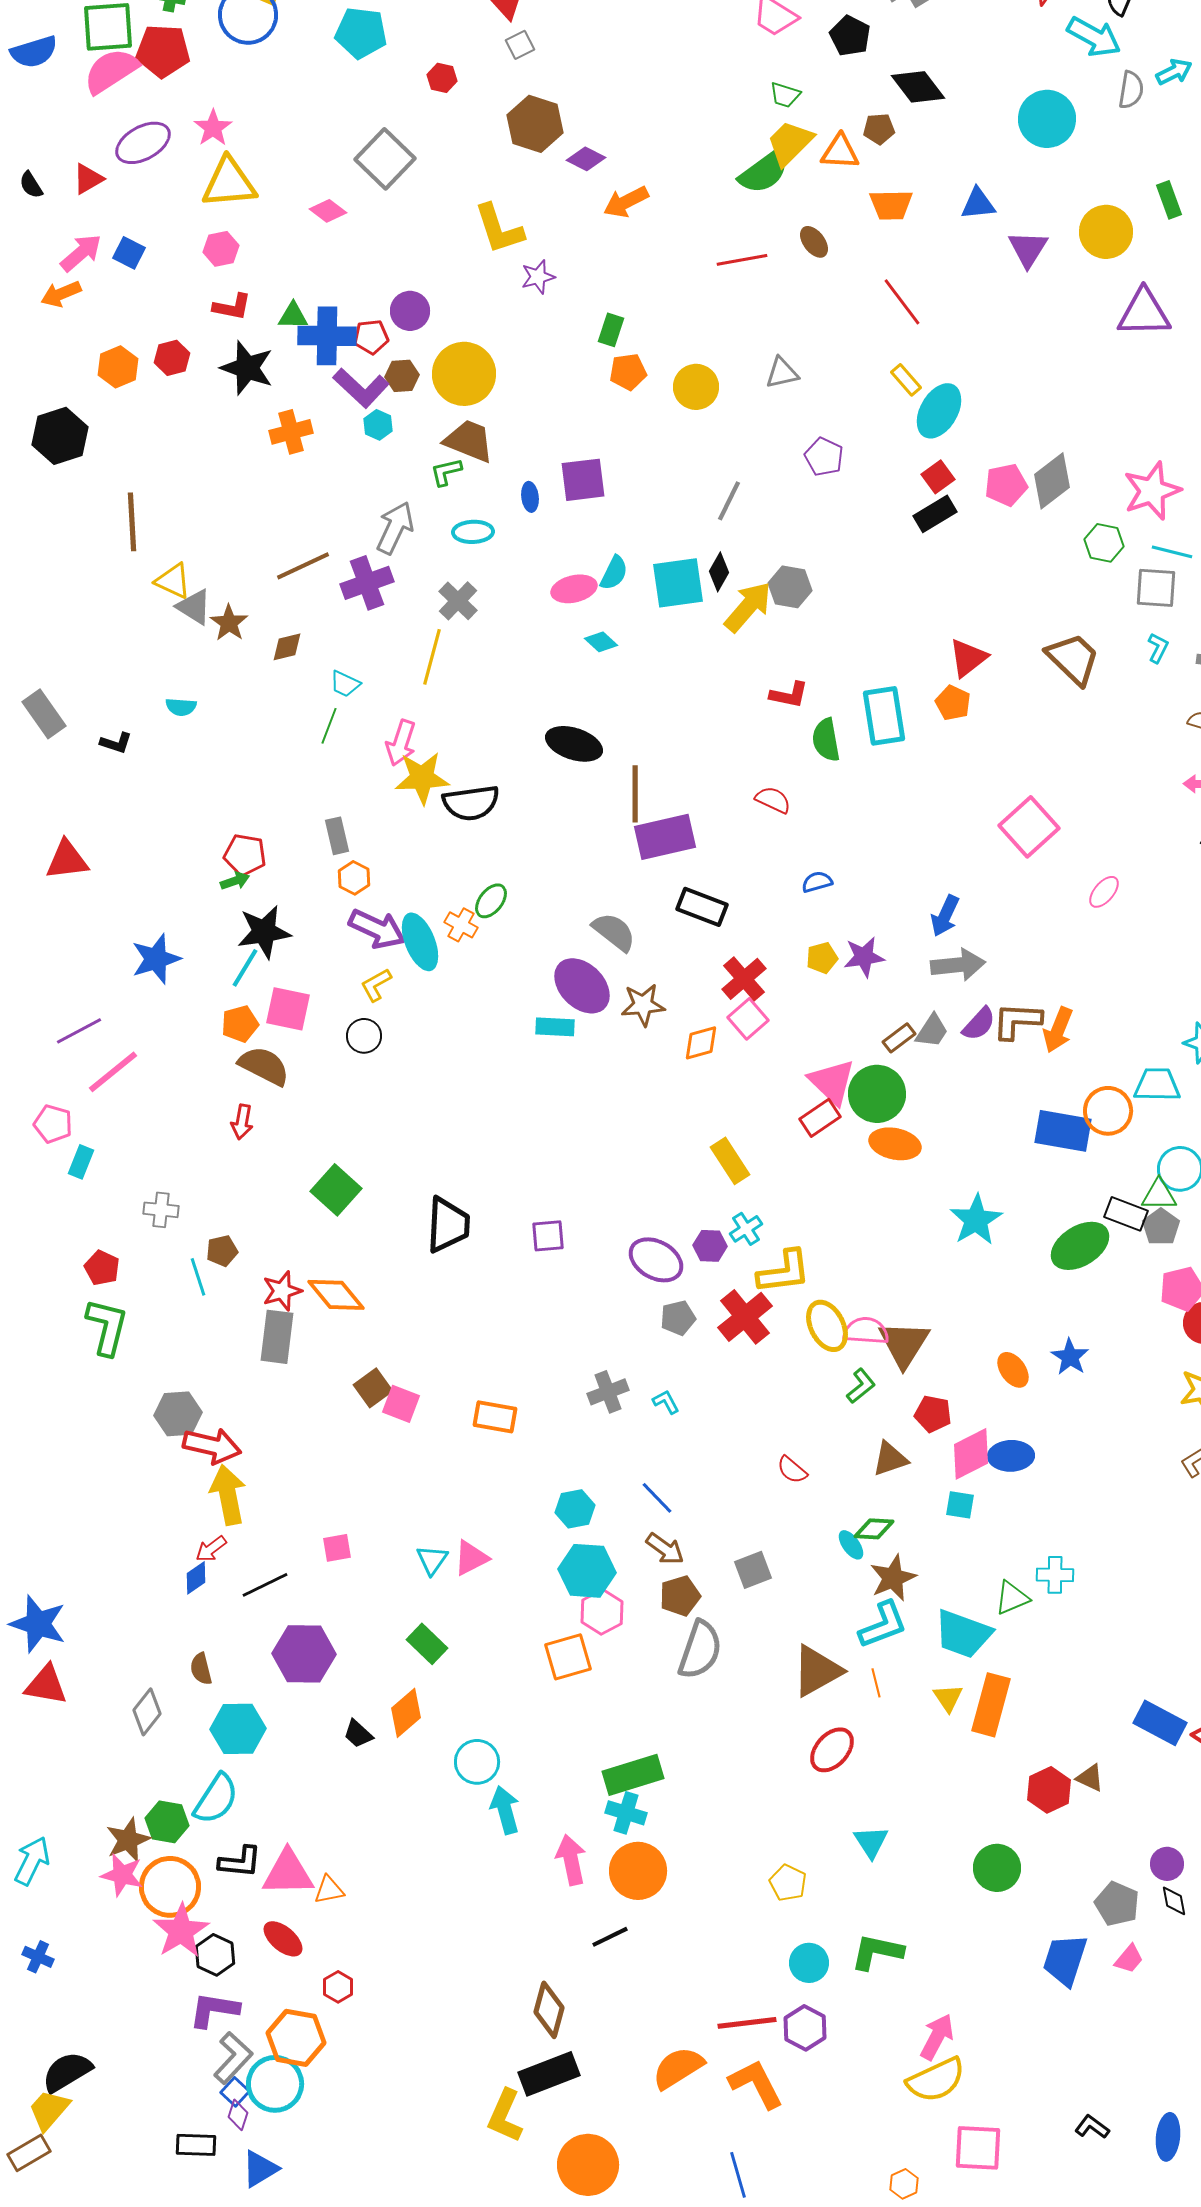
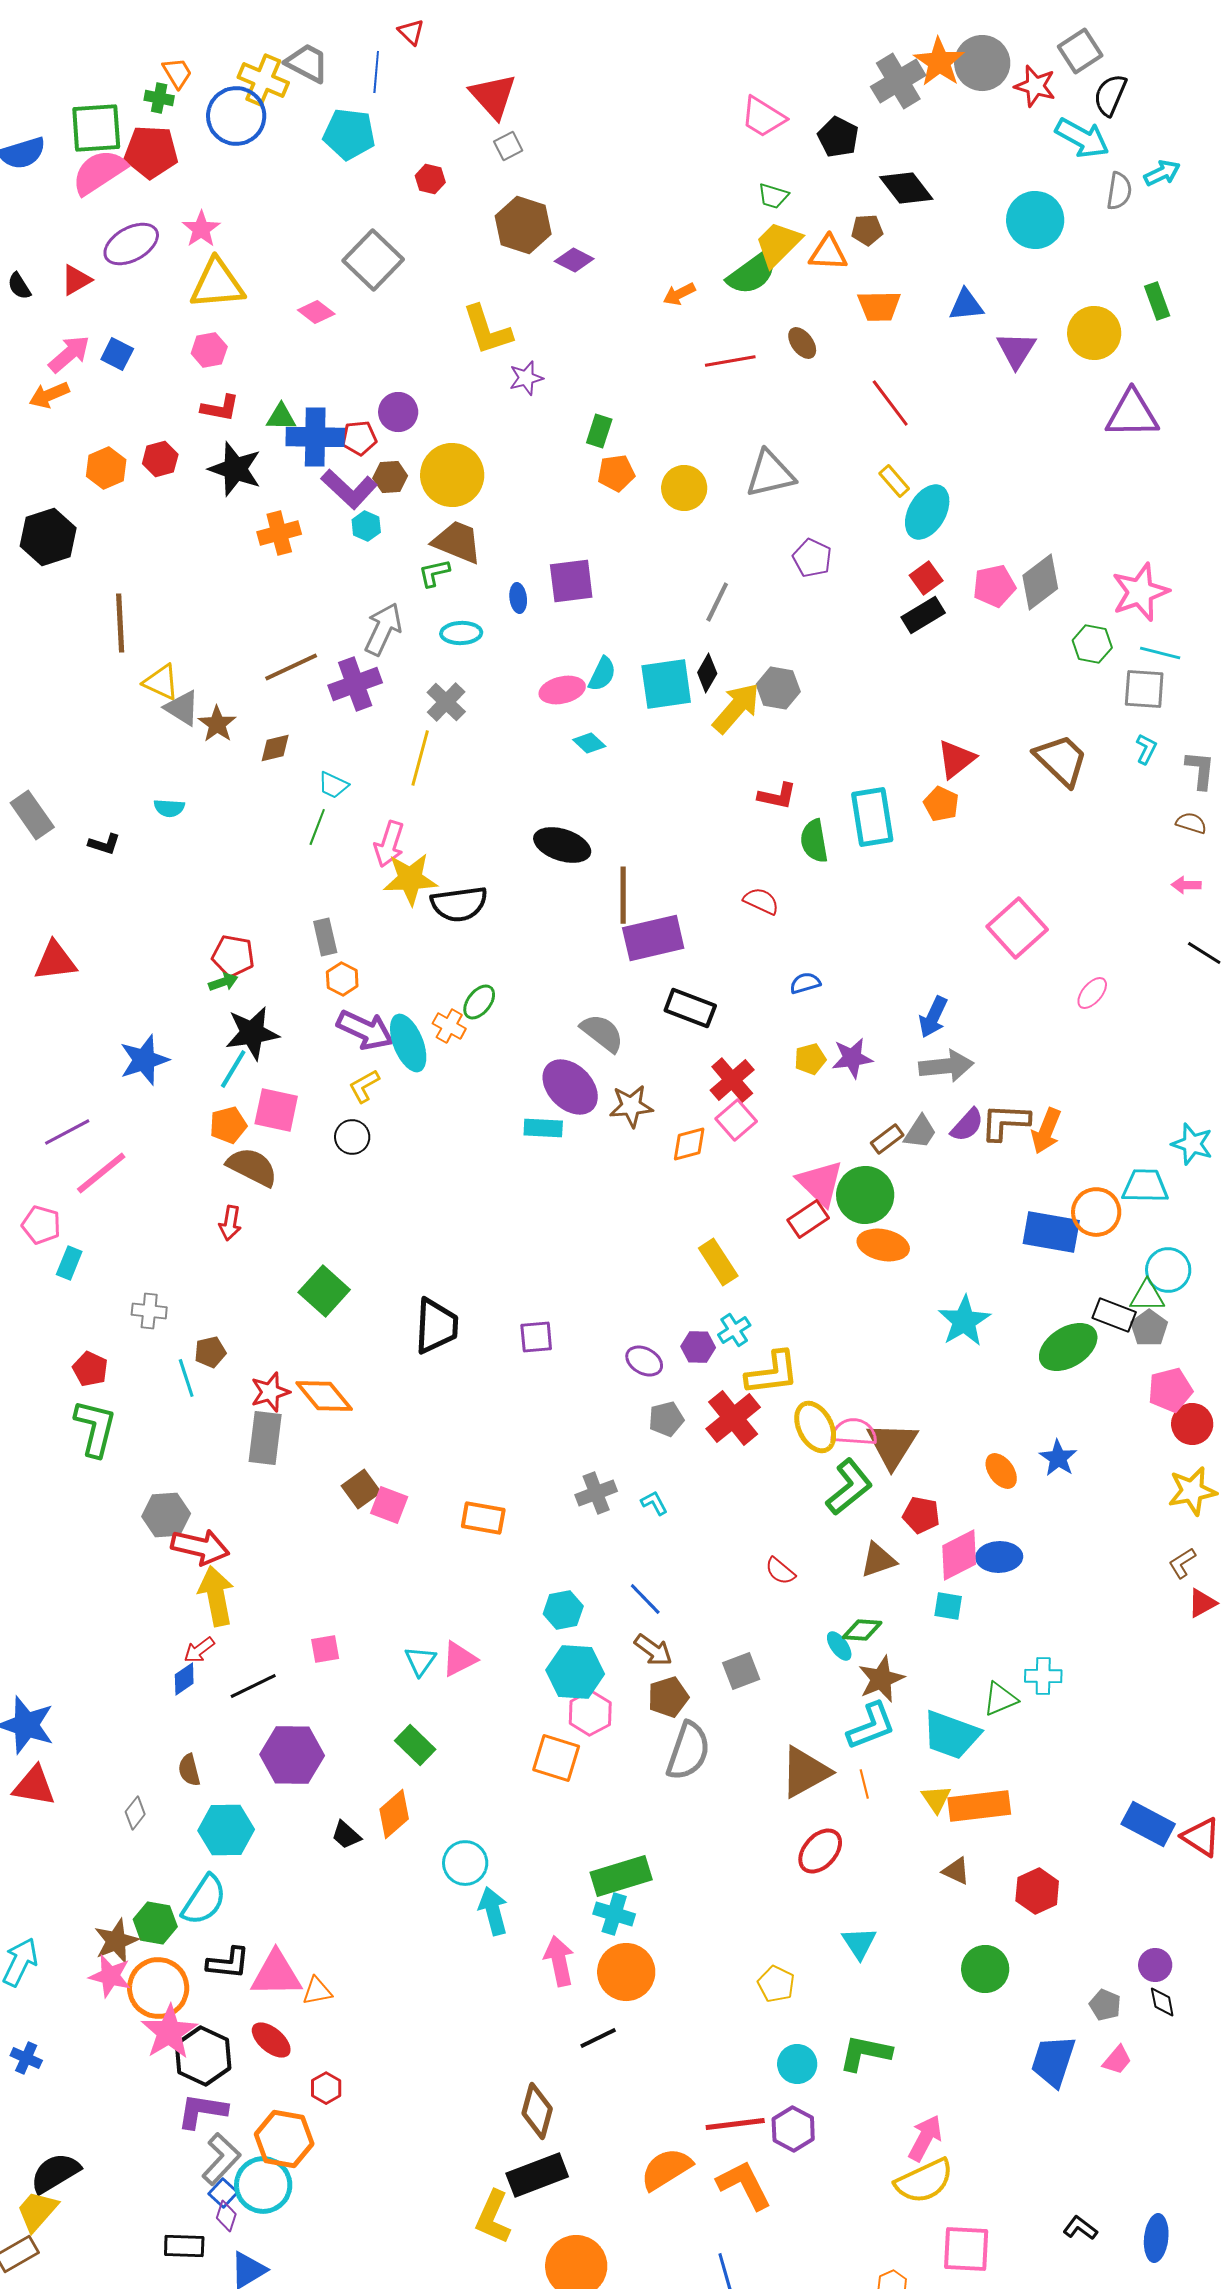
orange arrow: (626, 202) -> (679, 294), moved, size x0.7
gray triangle: (782, 373) -> (770, 474), size x1.5
purple ellipse: (656, 1260) -> (644, 1361), size x0.7
green L-shape: (861, 1386) -> (849, 1487), size x1.6
orange square: (568, 1657) -> (556, 1758), turned 33
orange rectangle: (991, 1705) -> (979, 1806), turned 68
gray diamond: (147, 1712) -> (135, 1813), size x0.7
brown triangle: (1090, 1778) -> (956, 1871), moved
gray pentagon: (1117, 1904) -> (1105, 2005), size x0.7
black hexagon: (215, 1955) -> (203, 2056), size x1.4

